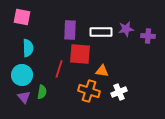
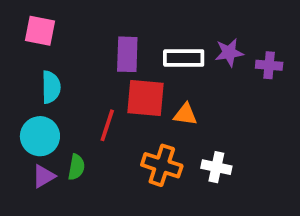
orange triangle: (102, 71) -> (185, 114), moved
white cross: (119, 92) -> (216, 167), turned 35
purple triangle: (24, 97) -> (44, 176), turned 40

